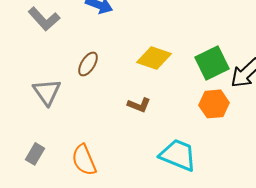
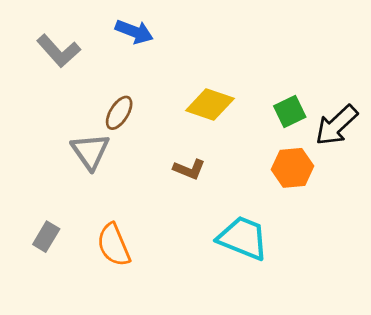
green square: (212, 63) -> (290, 111), size x0.7
gray triangle: (47, 92) -> (90, 151), moved

